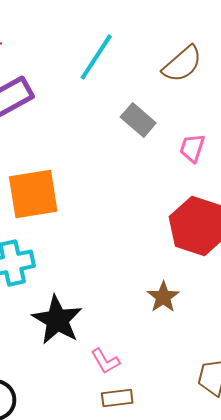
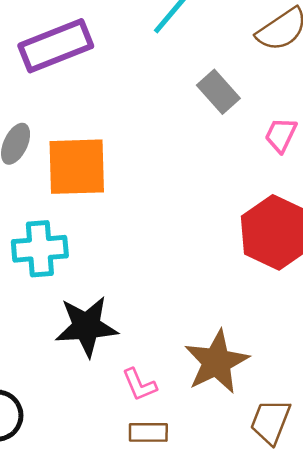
brown star: (163, 297) -> (216, 362), moved, size x1.6
black star: (57, 320) -> (86, 326), turned 30

